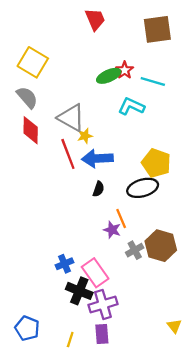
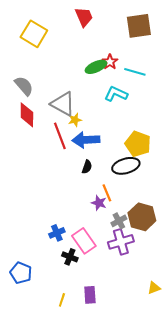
yellow square: (33, 62) -> (34, 34), moved
black cross: (79, 291) -> (70, 257), size x0.7
purple cross: (103, 304) -> (121, 242), moved
yellow triangle: (174, 326) -> (154, 288), turned 48
blue pentagon: (27, 328) -> (21, 273), moved

